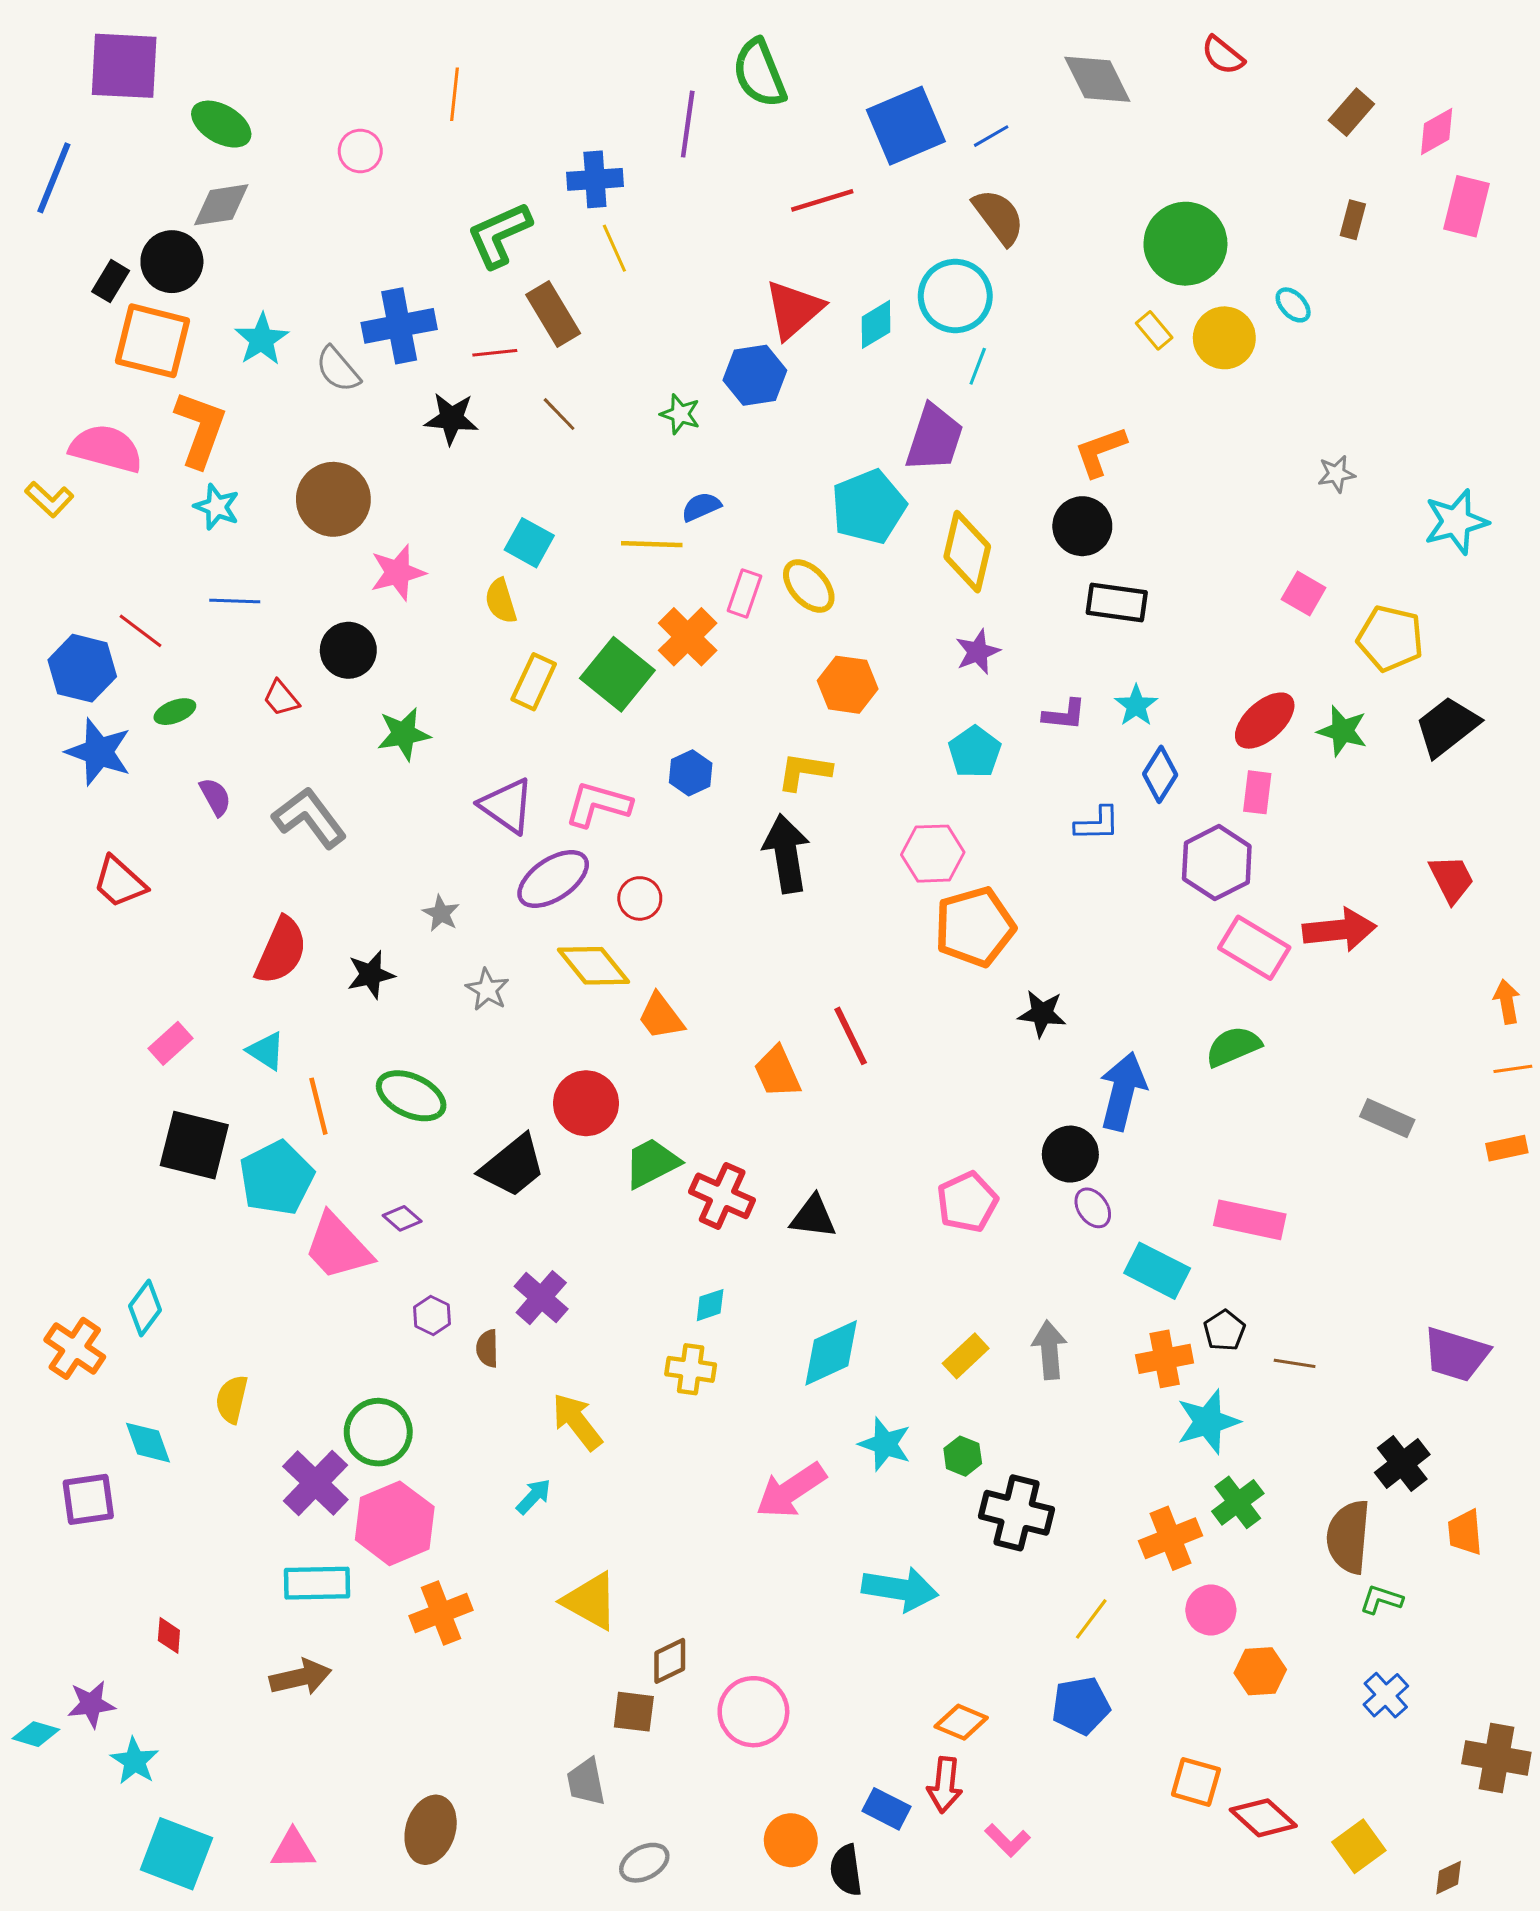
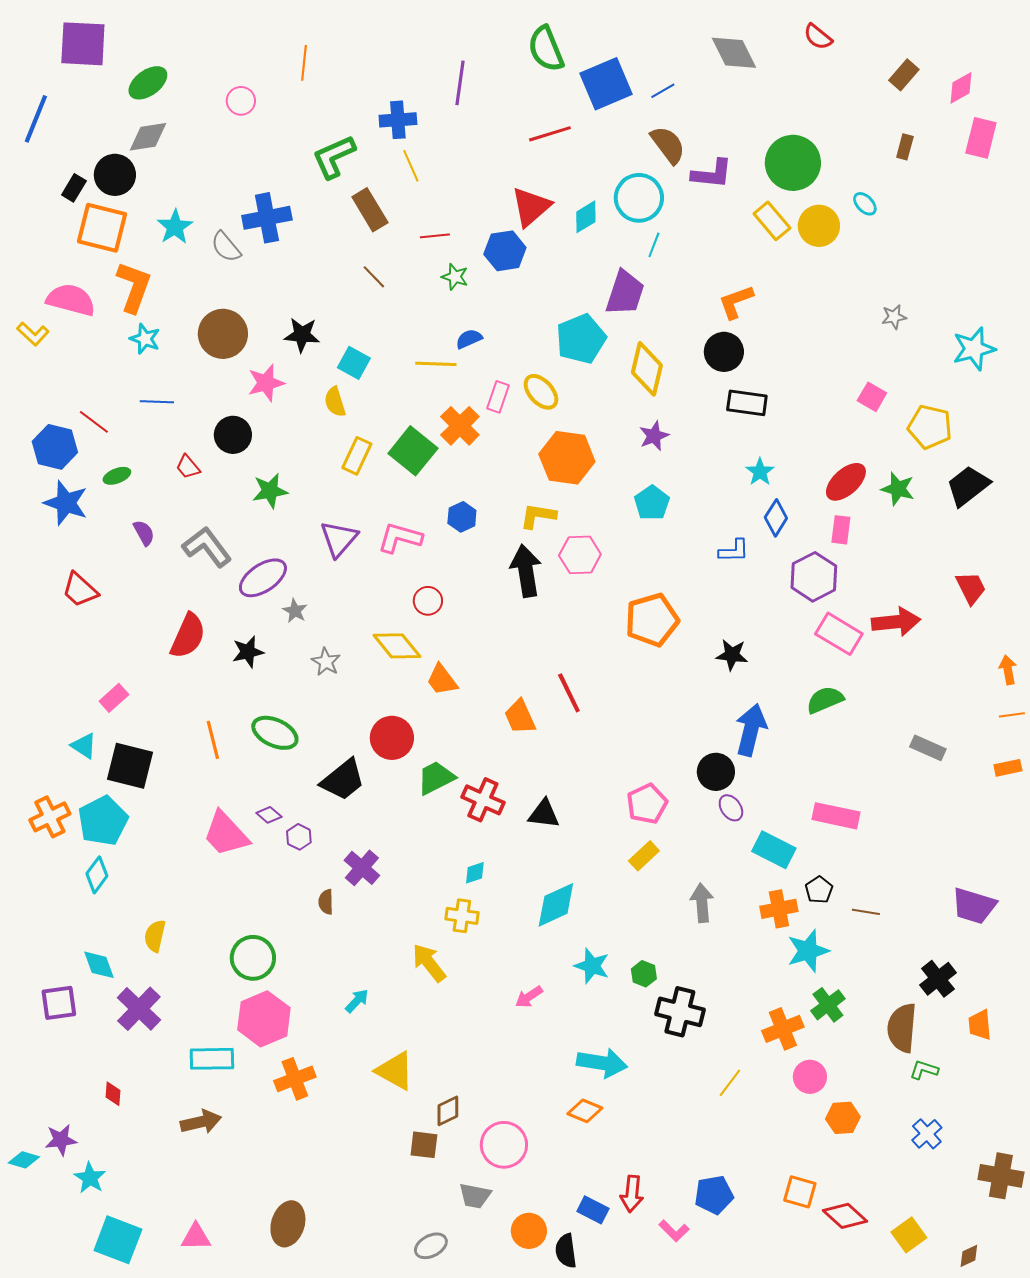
green semicircle: (759, 73) -> (546, 49), moved
green ellipse: (221, 124) -> (148, 83), turned -66
yellow rectangle: (1154, 330) -> (772, 221), size x1.5
red line: (495, 353) -> (435, 236), moved
black star: (451, 419) -> (302, 335), moved
orange hexagon: (848, 685) -> (567, 458), size x1.4
purple L-shape: (1064, 715) -> (712, 174), moved, size x1.4
purple triangle: (507, 806) -> (339, 539), turned 36
pink hexagon: (933, 854) -> (580, 555), moved
purple ellipse: (553, 879) -> (263, 578), moved
black star: (1042, 1014) -> (732, 655), moved
cyan triangle: (266, 1051) -> (84, 746), moved
cyan pentagon: (277, 1178) -> (103, 821), moved
purple hexagon: (432, 1316) -> (299, 837), moved
orange cross: (75, 1348) -> (50, 817), moved, turned 30
yellow rectangle: (966, 1356) -> (644, 856), moved
yellow arrow: (577, 1422) -> (429, 963), moved
purple cross: (315, 1483) -> (139, 1009), moved
pink arrow: (791, 1490) -> (529, 997), size x0.6
blue pentagon: (1081, 1706) -> (714, 1195), moved
orange diamond: (961, 1722) -> (585, 1111), moved
gray trapezoid: (586, 1782) -> (475, 1196), moved, turned -68

